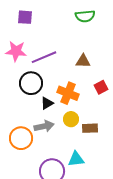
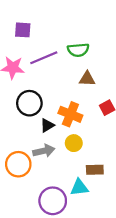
green semicircle: (85, 16) -> (78, 50), moved
purple line: (44, 57) -> (44, 58), moved
brown rectangle: (90, 128) -> (95, 170), moved

